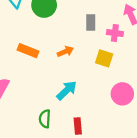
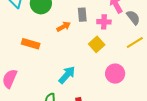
orange arrow: (65, 51) -> (64, 27), moved
yellow square: (104, 58) -> (97, 44), turned 35

